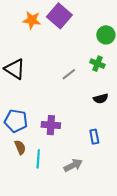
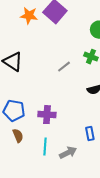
blue rectangle: (94, 137) -> (90, 134), moved
cyan line: (38, 159) -> (45, 147), moved

